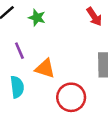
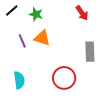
orange triangle: (45, 68) -> (42, 38), moved
cyan semicircle: (17, 87) -> (19, 80), moved

